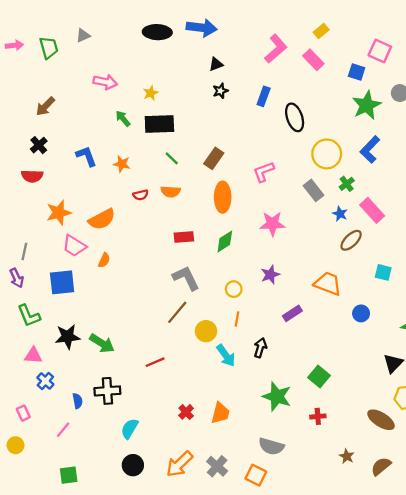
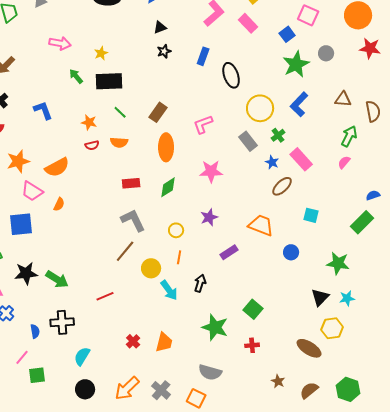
blue square: (357, 72) -> (287, 34), turned 35
orange star: (122, 164) -> (89, 122), moved
green square: (69, 475) -> (37, 375), moved

